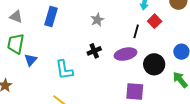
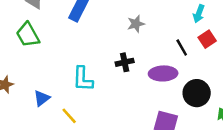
black line: (136, 31) -> (182, 48), turned -56
green trapezoid: (16, 44) -> (28, 35), turned -50
blue triangle: (31, 60) -> (42, 98), moved

